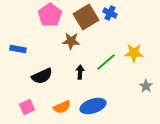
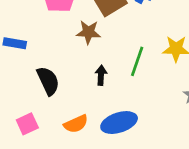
green line: (106, 62) -> (137, 61), turned -30
black semicircle: (42, 76) -> (48, 81), turned -90

